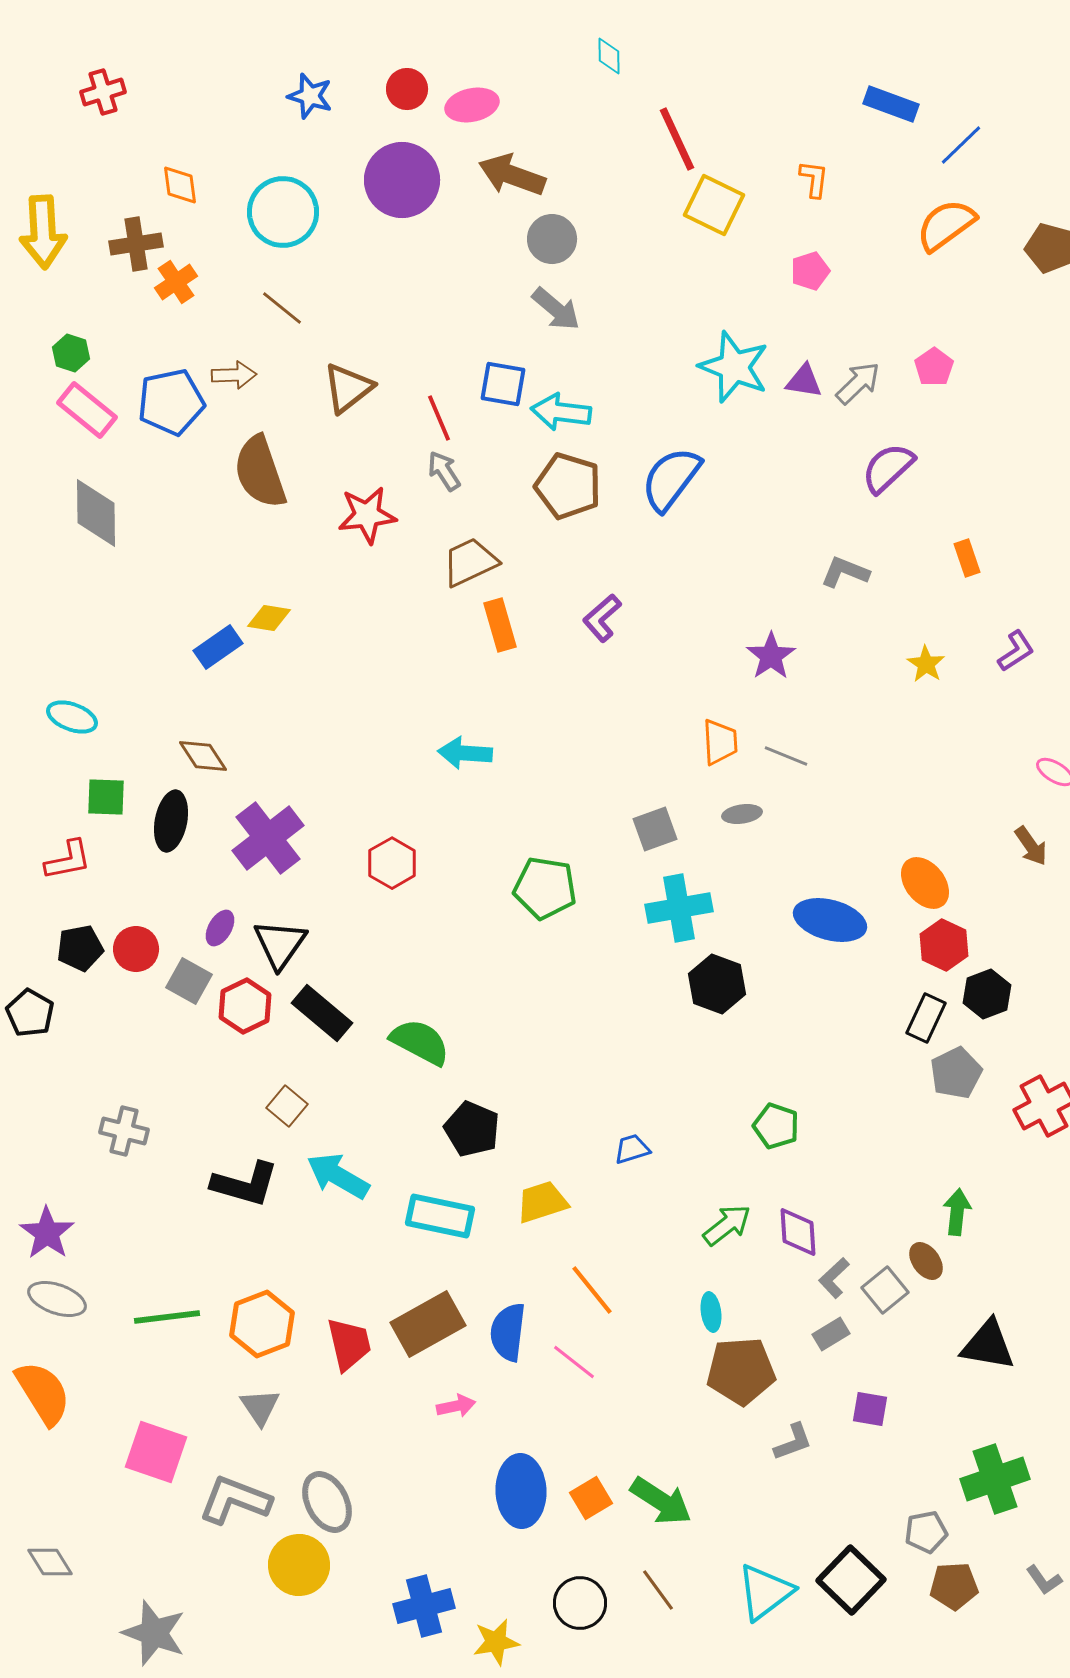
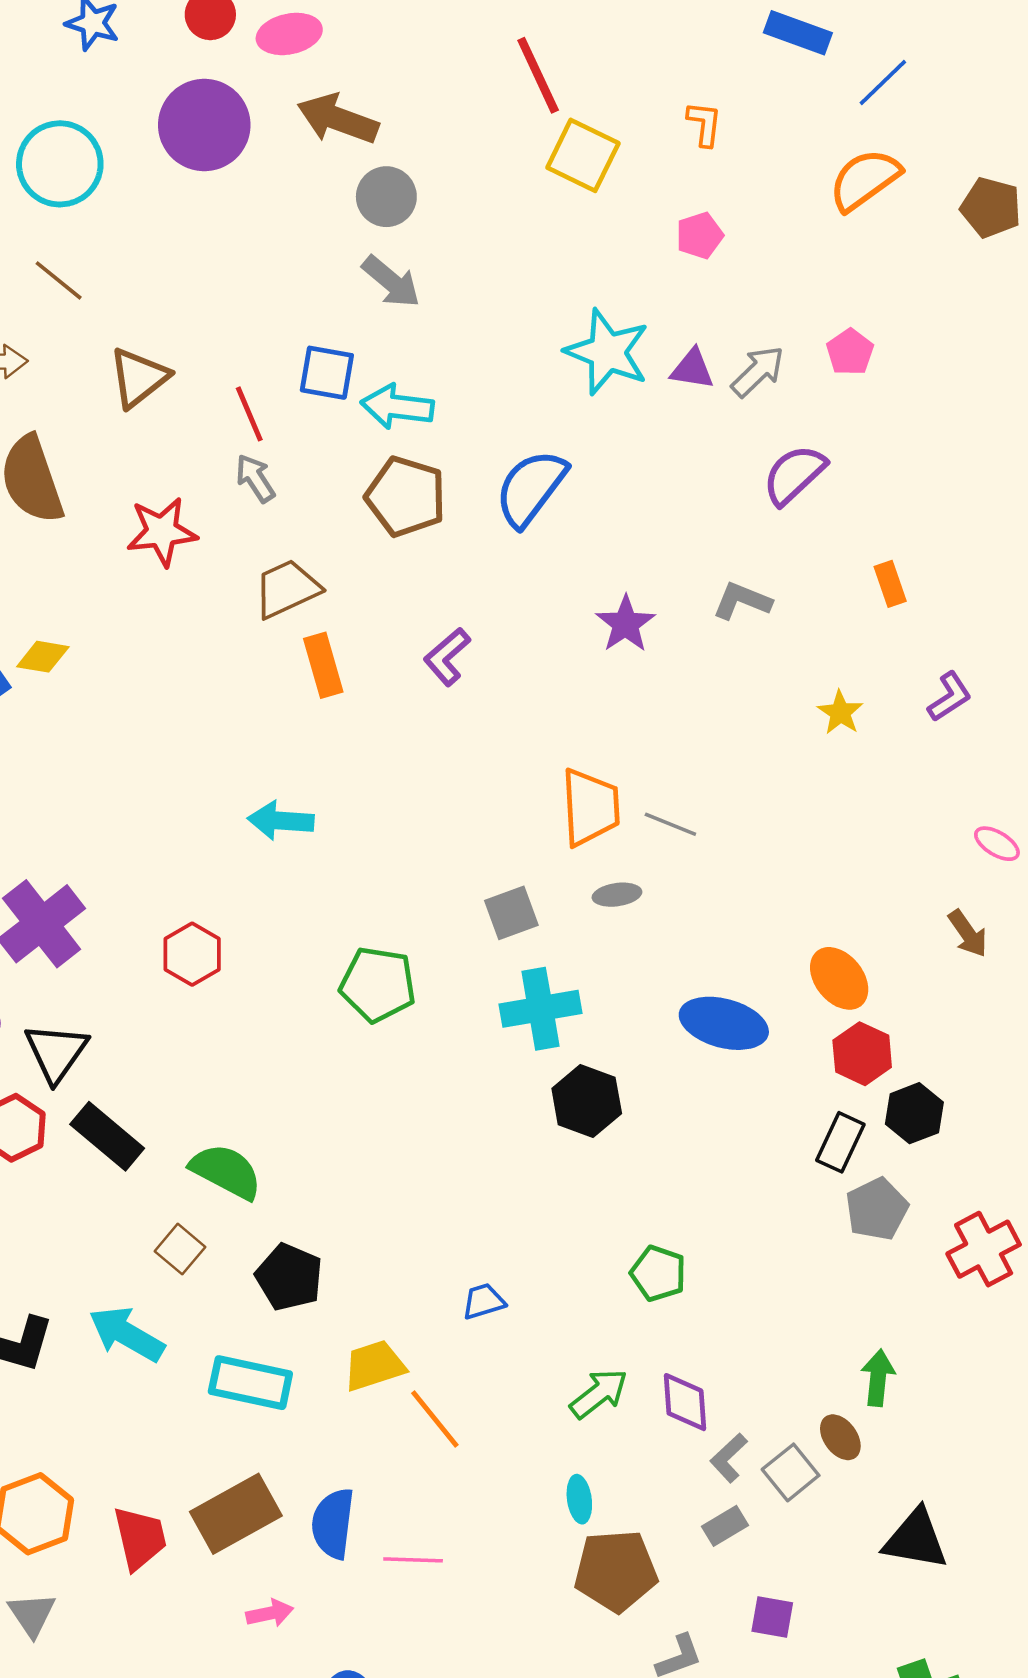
purple star: (771, 656) -> (625, 624), moved
orange trapezoid: (720, 742) -> (590, 807), size x1.4
brown square: (287, 1106) -> (180, 1249), moved
orange line: (592, 1290) -> (435, 1419), moved
pink line: (574, 1362) -> (413, 1560), turned -36

